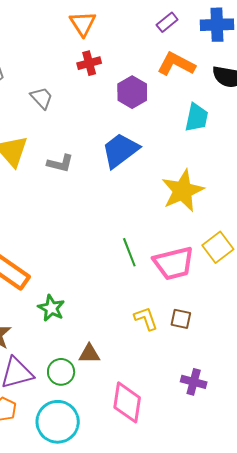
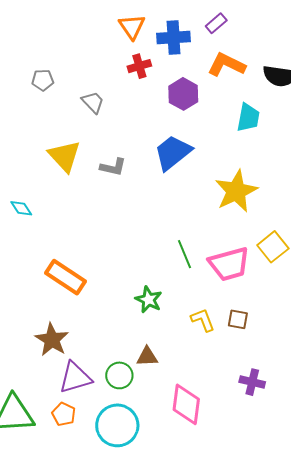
blue cross: (217, 25) -> (174, 37), moved
green star: (51, 308) -> (149, 300), moved

